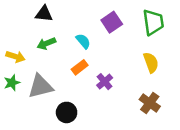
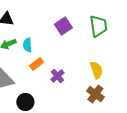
cyan semicircle: (83, 41) -> (27, 45), moved, turned -144
yellow semicircle: (151, 63) -> (96, 70), moved

